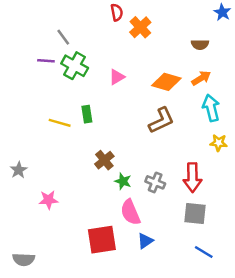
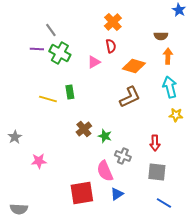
red semicircle: (117, 12) -> (111, 46), moved
orange arrow: (201, 78) -> (168, 56), moved, turned -56
red arrow: (192, 177) -> (155, 143), size x0.7
green star: (123, 181) -> (105, 136), moved
gray cross: (155, 182) -> (123, 156), moved

